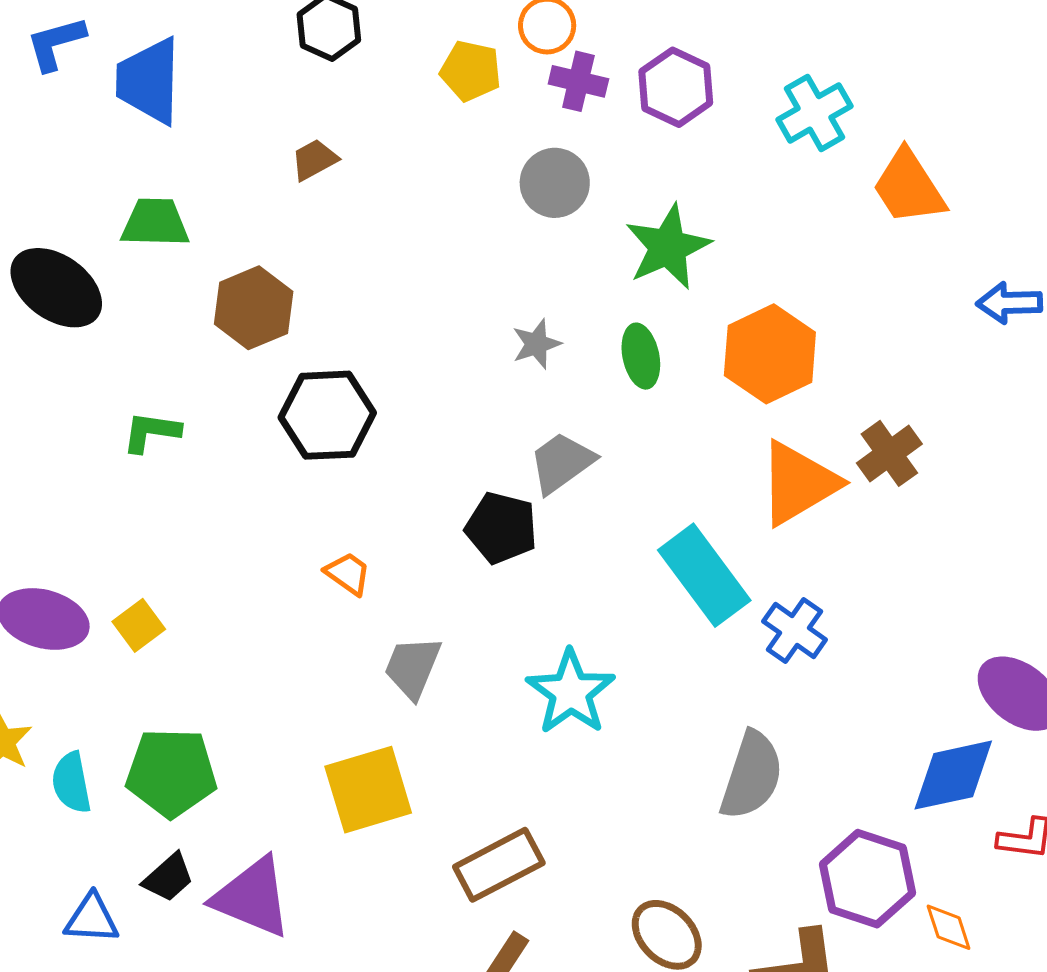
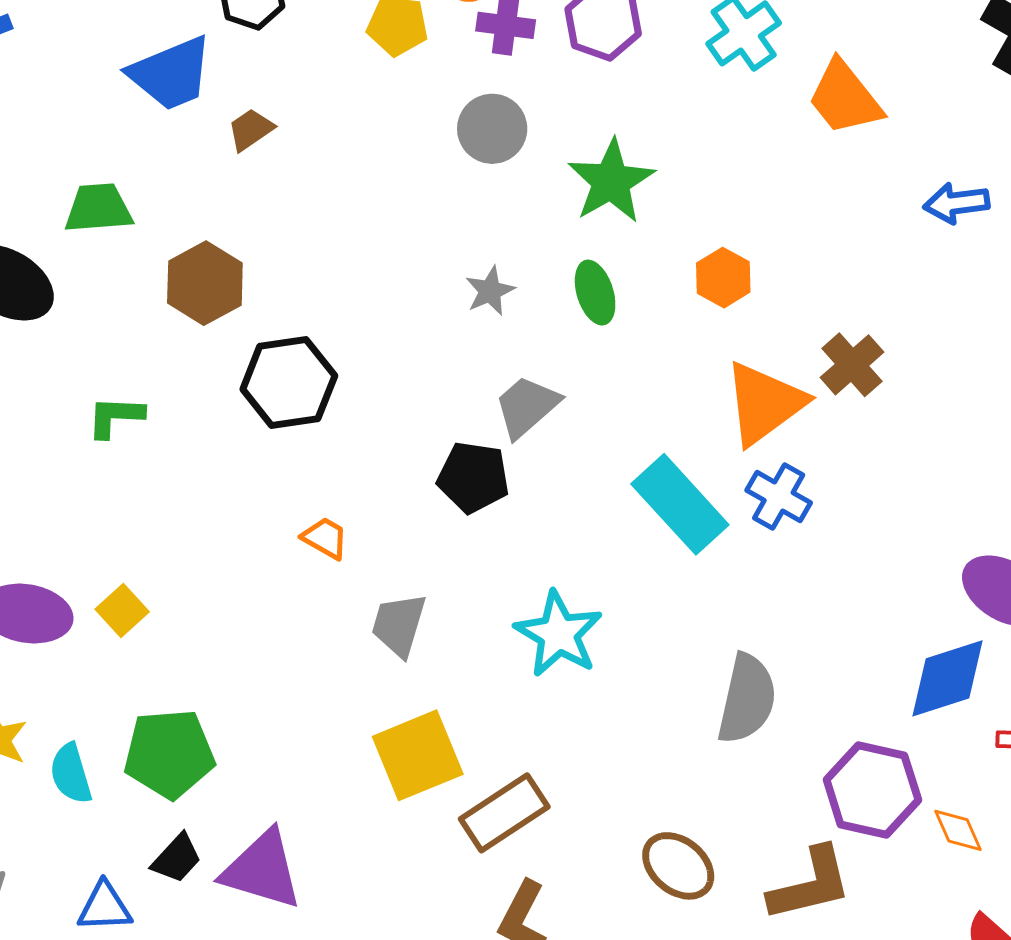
blue trapezoid: (149, 81) -> (171, 73), moved, turned -108
orange hexagon: (770, 354) -> (723, 278), size x0.6
blue cross: (795, 630) -> (779, 496), moved
yellow square: (368, 790) -> (418, 755), moved

